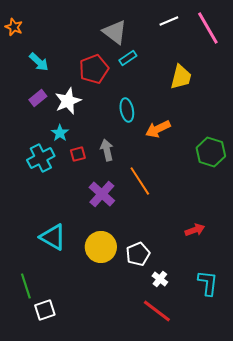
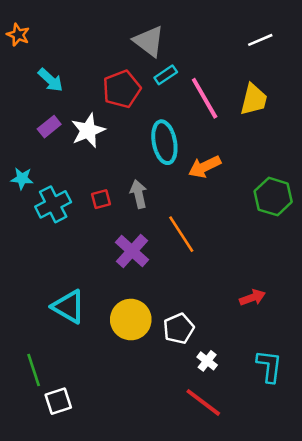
white line: (169, 21) -> (260, 40), moved
pink line: (208, 28) -> (205, 98), moved
yellow trapezoid: (181, 77) -> (254, 99), moved
cyan ellipse: (127, 110) -> (164, 142), size x1.4
cyan star: (60, 133) -> (22, 178), moved, turned -30

